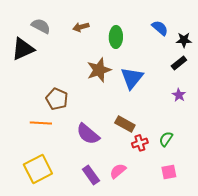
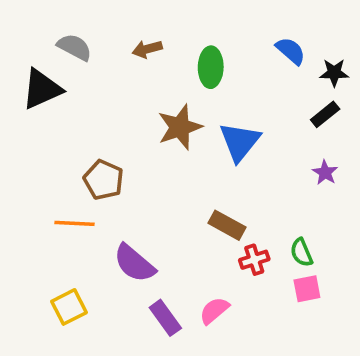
purple semicircle: (88, 134) -> (134, 263), moved
green semicircle: (166, 139) -> (301, 252), turned -56
yellow square: (38, 169) -> (69, 307), size x0.7
pink square: (169, 172) -> (307, 289), moved

